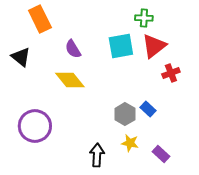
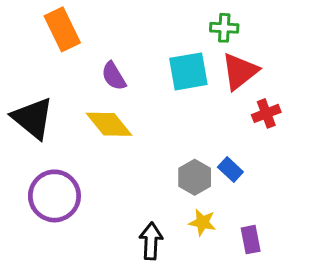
black triangle: (21, 57) -> (33, 118), moved, size x1.4
purple rectangle: (161, 154) -> (251, 240), turned 36

